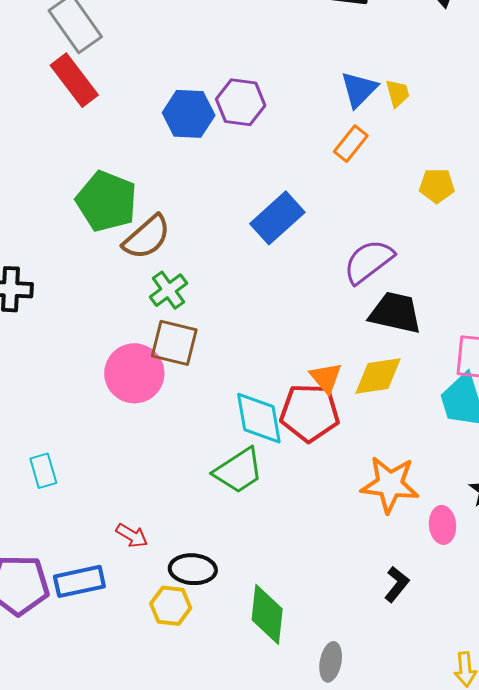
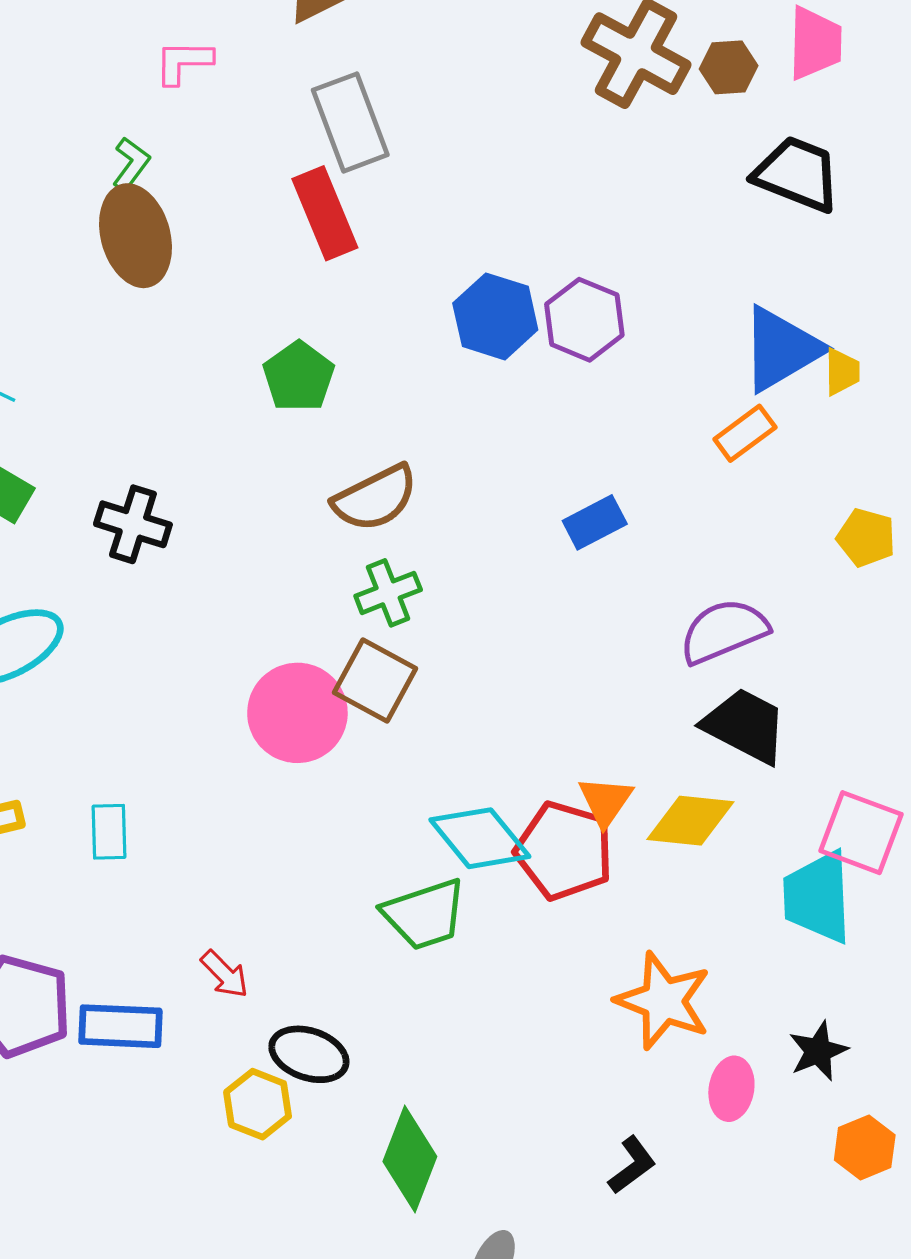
blue triangle: (359, 89) -> (781, 349), size x1.4
green pentagon: (107, 201) -> (299, 377), moved, size x0.7
blue rectangle: (277, 218) -> (595, 522), size x0.7
cyan diamond: (259, 418) -> (480, 838), turned -44

